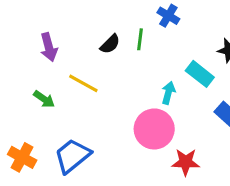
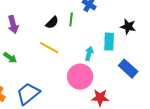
cyan rectangle: (200, 74) -> (109, 42), turned 54
yellow line: (83, 83) -> (49, 48), moved

